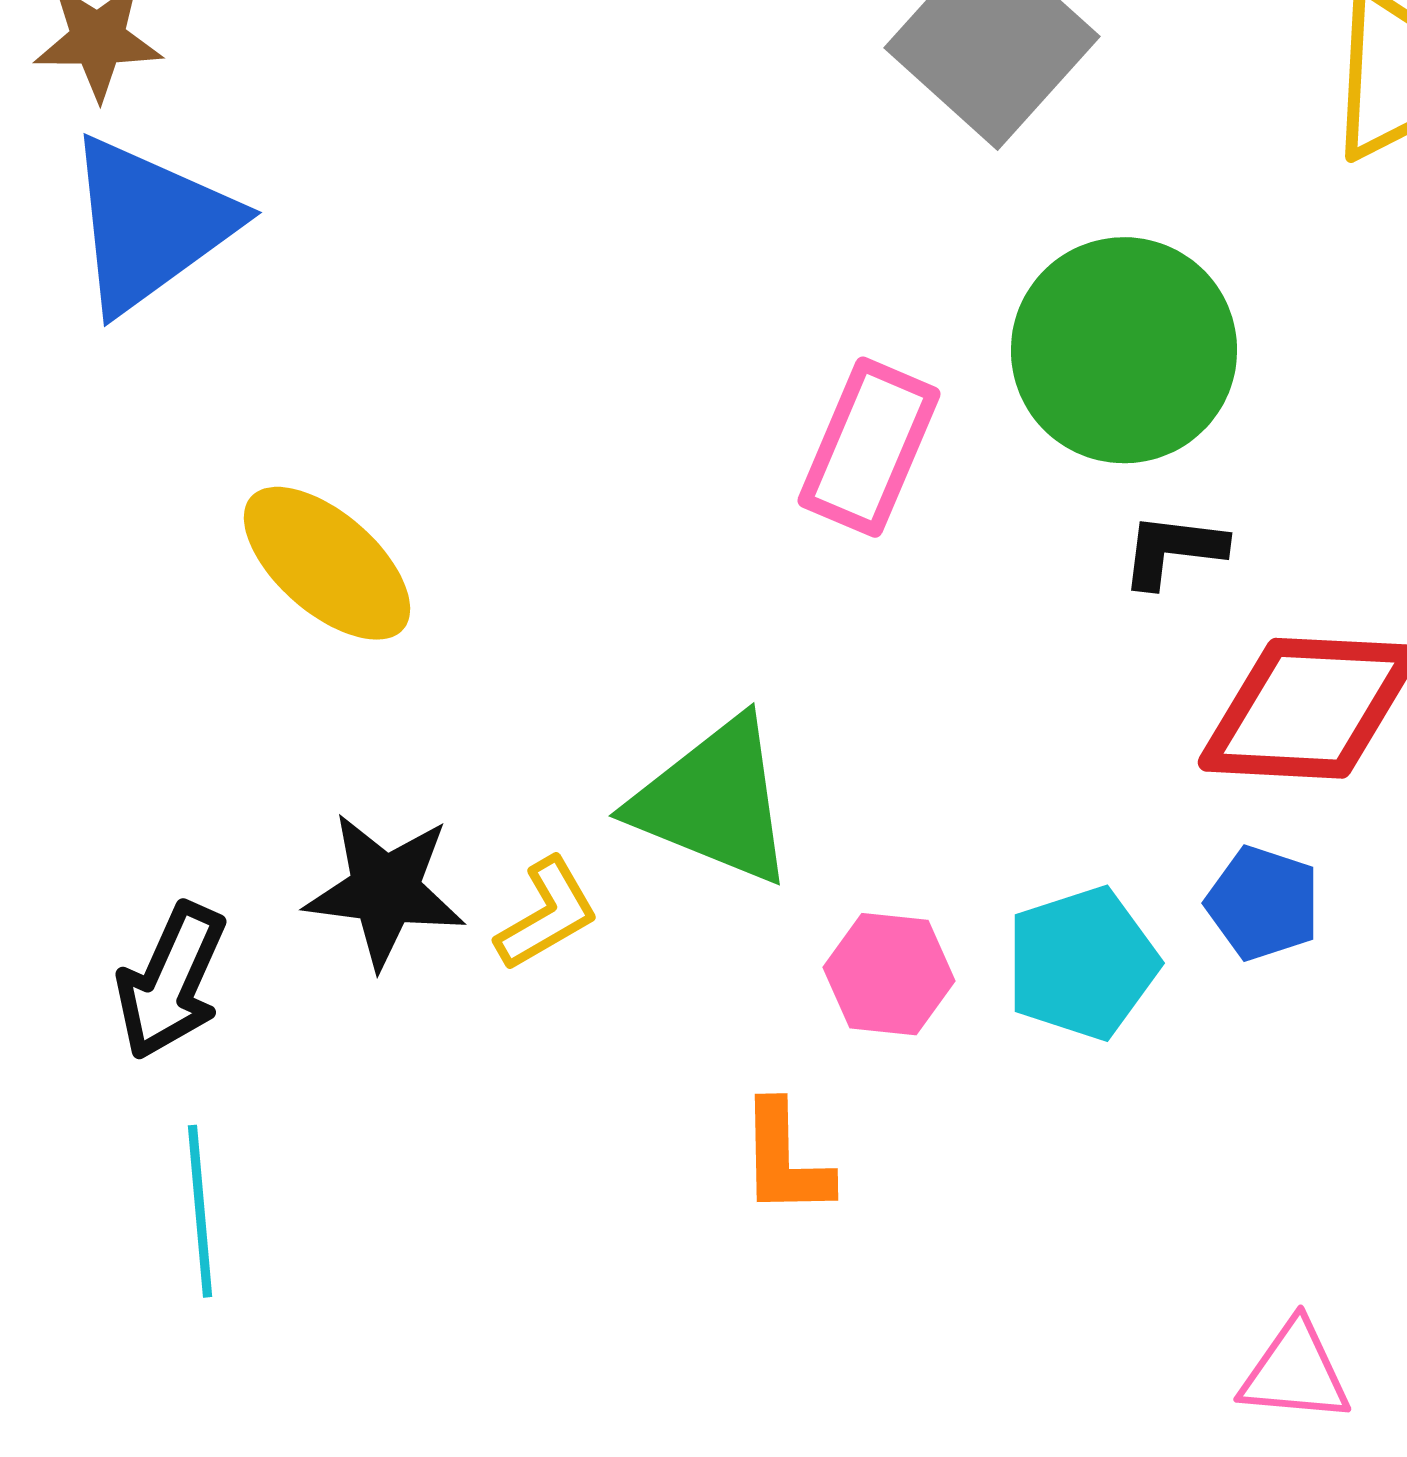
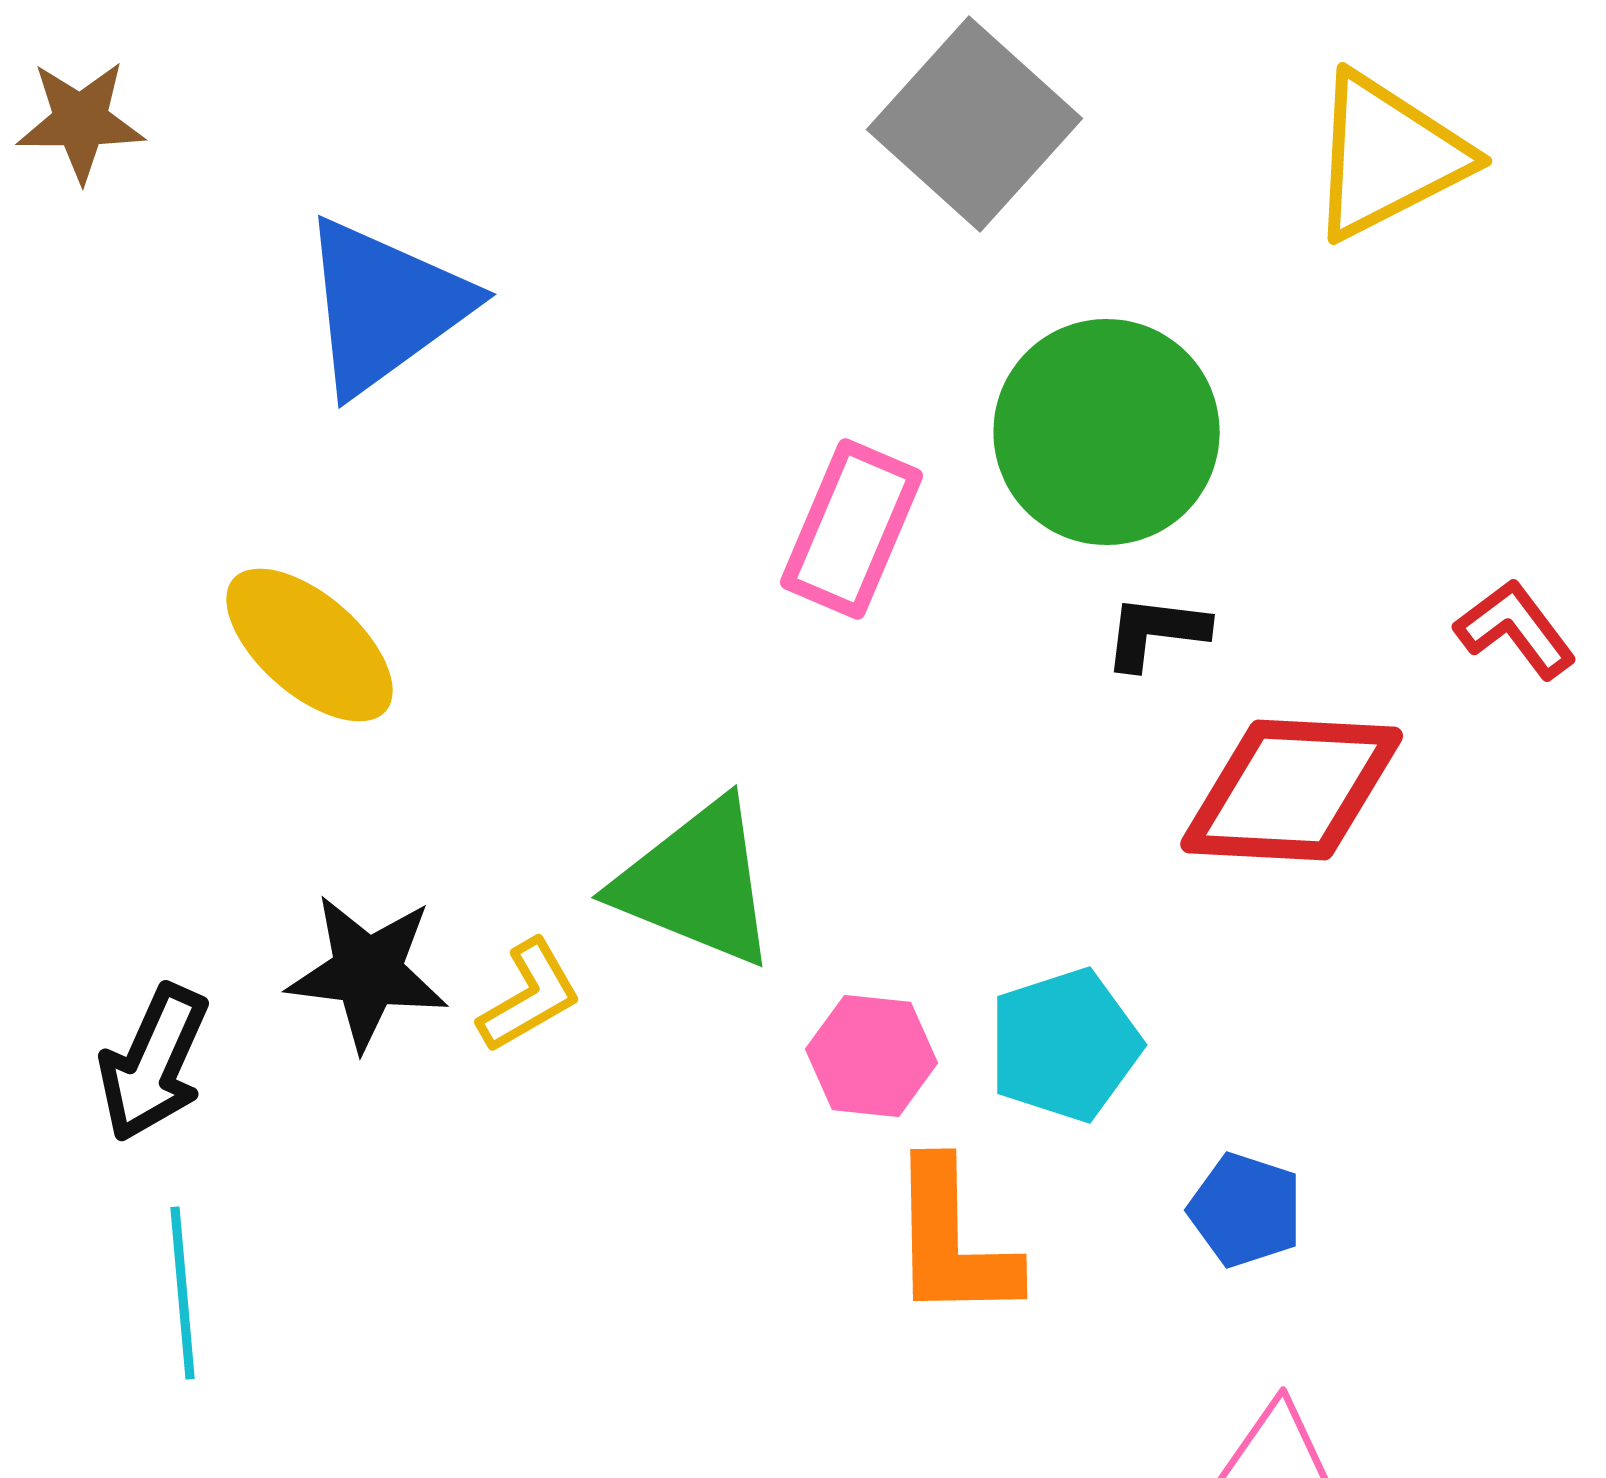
blue triangle: (150, 224) -> (385, 306), moved
blue pentagon: (1263, 903) -> (1246, 1210), moved
orange L-shape: (785, 1159) -> (953, 1241), moved, size x1.4

